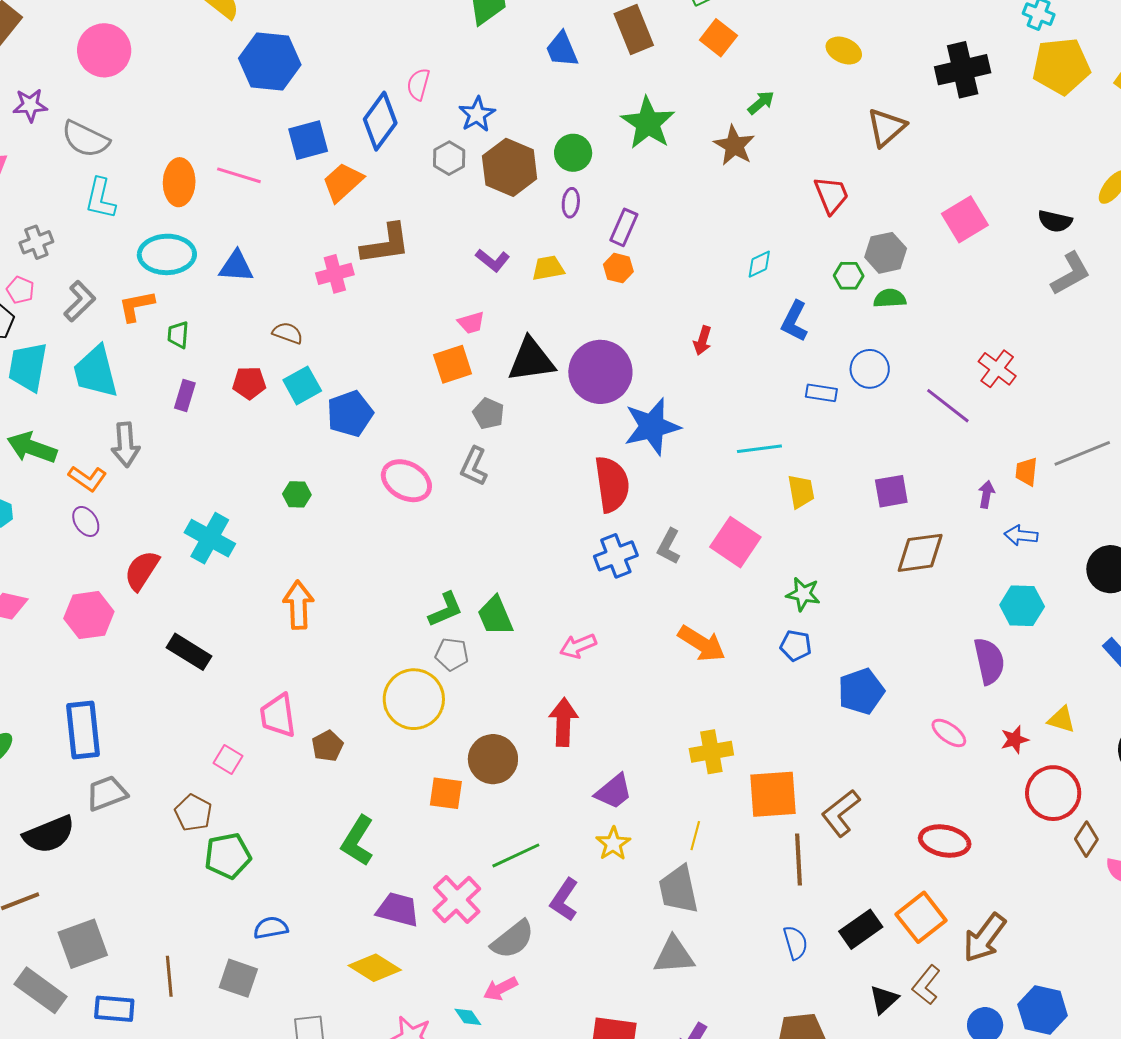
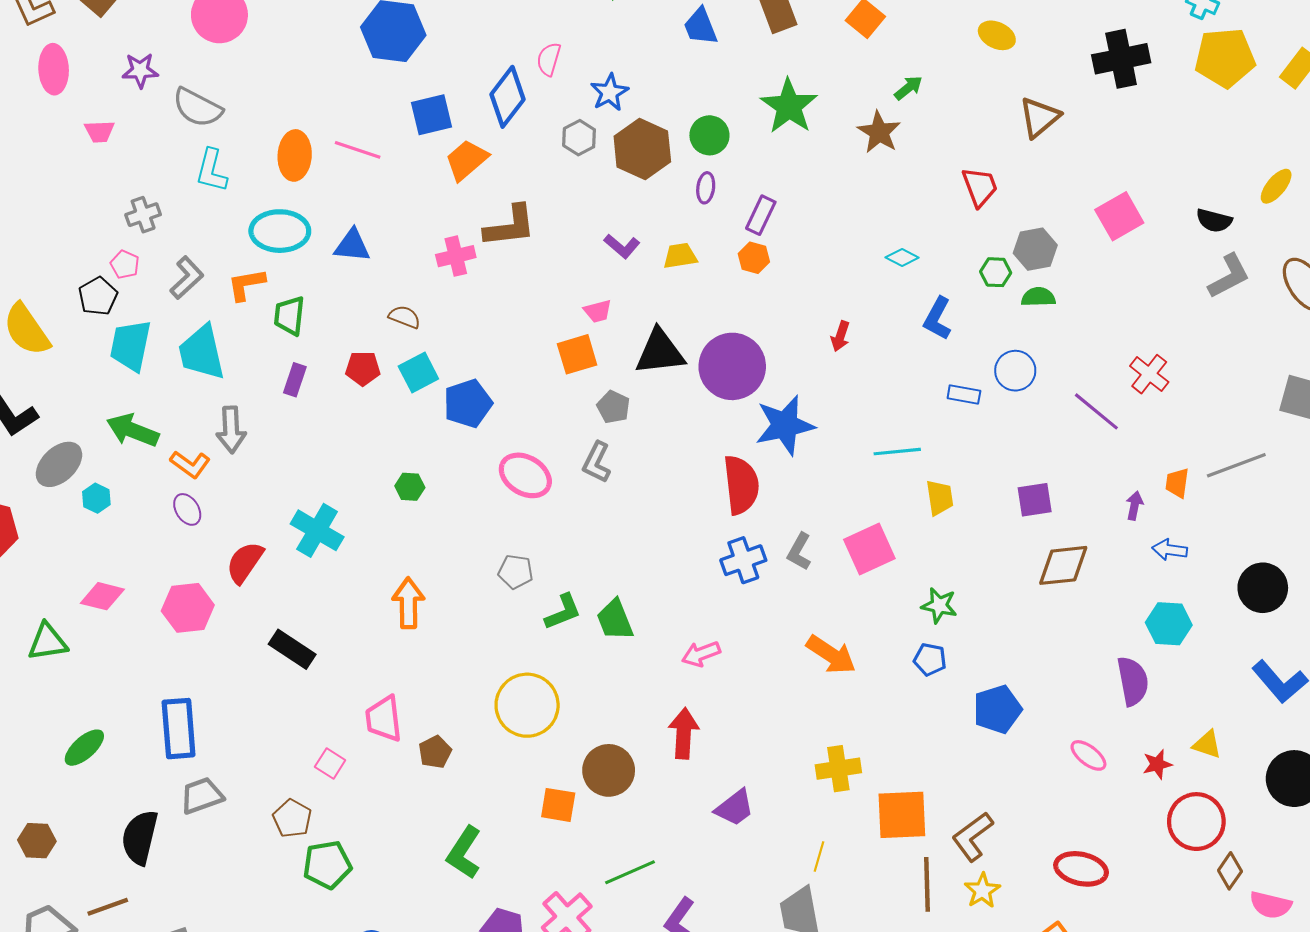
cyan diamond: (759, 264) -> (902, 257), turned 52
green trapezoid: (178, 335) -> (289, 316), size x1.4
pink square: (735, 542) -> (869, 549), turned 30
gray pentagon: (452, 654) -> (516, 572), moved
black semicircle: (49, 834) -> (140, 837), turned 124
yellow star: (613, 844) -> (982, 891), moved

